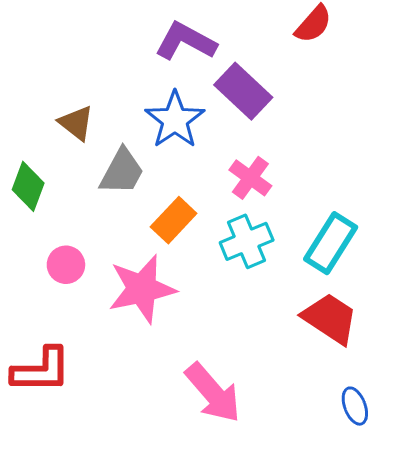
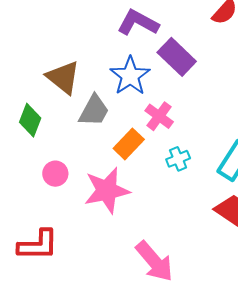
brown triangle: (76, 123) -> (63, 77), size x1.4
pink cross: (250, 178) -> (159, 116), moved
cyan cross: (247, 241) -> (178, 159), size x0.7

